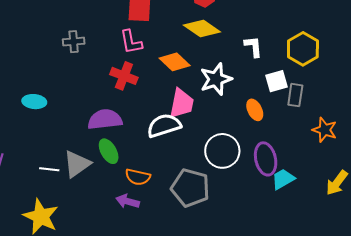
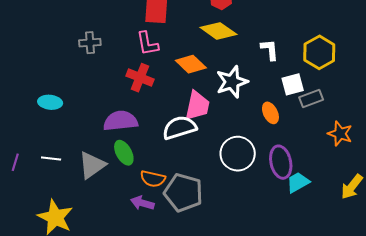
gray rectangle: (295, 95) -> (311, 98), turned 60
white line: (49, 169) -> (51, 158), moved
gray pentagon: (190, 188) -> (183, 193), moved

